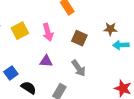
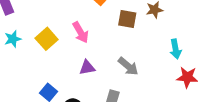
brown square: (79, 38) -> (127, 19), moved
cyan arrow: (121, 45) -> (176, 49), moved, turned -84

